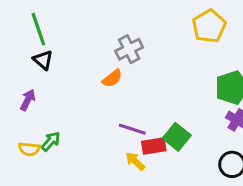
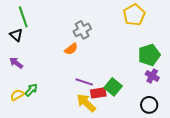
black triangle: (43, 60) -> (16, 35), moved
purple arrow: (28, 100) -> (16, 63), turned -80
yellow semicircle: (29, 149) -> (17, 95), turned 144
yellow arrow: (135, 161) -> (86, 103), size x1.5

